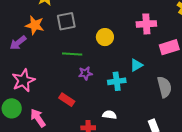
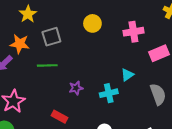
yellow circle: (105, 37) -> (92, 23), moved
green line: (72, 54) -> (47, 65), moved

